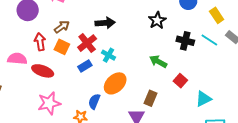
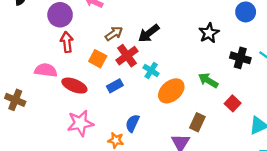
black arrow: (105, 23) -> (149, 33), turned 144
brown arrow: (62, 27) -> (114, 34), moved
red arrow: (40, 42) -> (67, 42), moved
blue rectangle: (85, 66) -> (115, 86), moved
orange ellipse: (115, 83) -> (171, 91), moved

